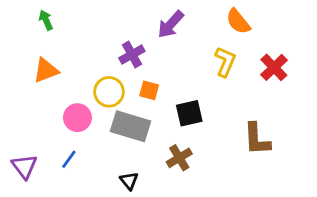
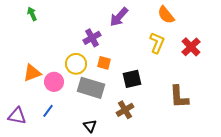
orange triangle: (46, 70) -> (32, 73), moved
purple triangle: (24, 166) -> (17, 116), turned -42

